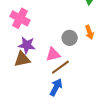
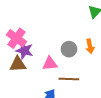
pink cross: (20, 18) -> (16, 38), moved
brown line: (60, 67) -> (69, 79), moved, turned 30

